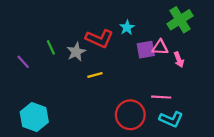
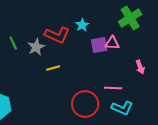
pink arrow: (179, 60) -> (140, 67), moved

